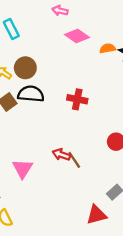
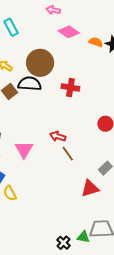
orange semicircle: (107, 48) -> (96, 42), turned 32
brown circle: (25, 68) -> (40, 63), moved, size x1.4
brown line: (74, 160) -> (68, 154), moved

